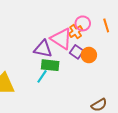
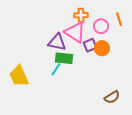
pink circle: (83, 23) -> (101, 26), moved
orange cross: (76, 32) -> (81, 15), moved, turned 32
purple square: (77, 52) -> (90, 45), turned 32

